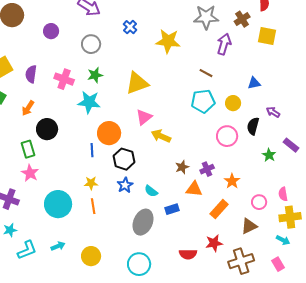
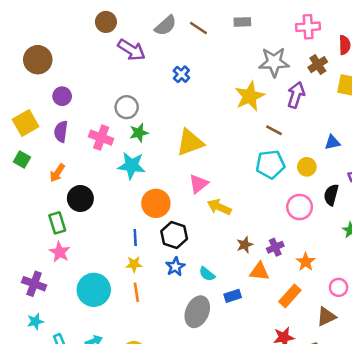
purple circle: (51, 31) -> (62, 96), moved
yellow star: (168, 41) -> (250, 96), moved, turned -30
gray circle: (91, 44) -> (127, 107), moved
blue line: (92, 150) -> (135, 237), moved

